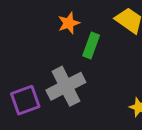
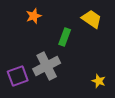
orange star: (69, 23) -> (34, 16), moved

